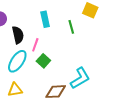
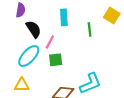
black semicircle: (18, 35) -> (34, 29), turned -30
green square: (43, 61) -> (56, 60), turned 32

